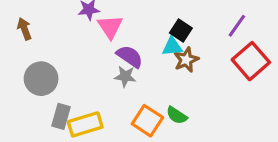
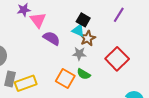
cyan triangle: (172, 47) -> (78, 30), turned 32
red square: (251, 61) -> (117, 59), moved
gray star: (125, 76) -> (79, 54), moved

